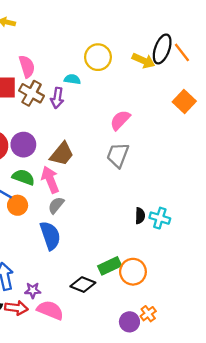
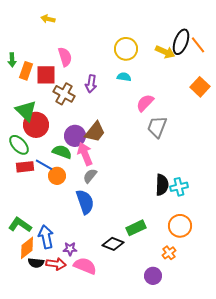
cyan semicircle: (72, 79) -> (124, 77), moved
brown cross: (32, 93) -> (64, 94), moved
purple circle: (23, 145) -> (75, 136), moved
gray trapezoid: (118, 155) -> (157, 127), moved
black semicircle: (140, 216) -> (162, 185), size x1.5
cyan cross: (160, 218) -> (179, 187), turned -30
orange circle: (133, 272) -> (180, 226), moved
orange cross: (148, 314) -> (169, 253), moved

